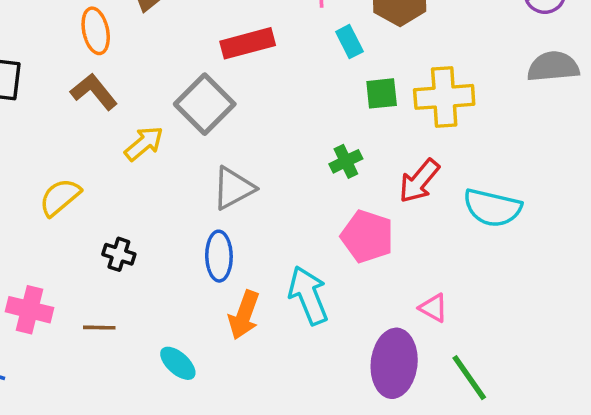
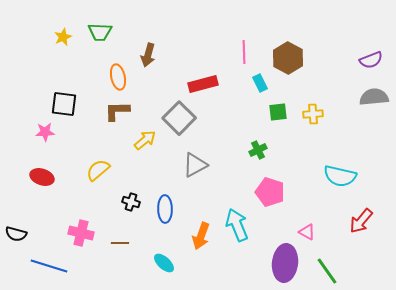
brown L-shape: (94, 92) -> (117, 111), turned -52
yellow cross: (444, 97) -> (313, 114), size x0.6
red arrow: (419, 181) -> (361, 221), moved
blue ellipse: (219, 256) -> (165, 209), moved

